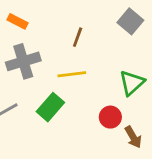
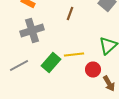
yellow line: (72, 74) -> (74, 54), moved

